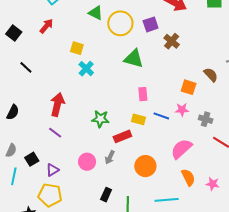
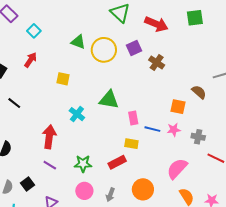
green triangle: (134, 59) -> (109, 100), moved
cyan cross: (86, 69) -> (77, 114), moved
blue line: (161, 116) -> (152, 129), moved
green star: (100, 119) -> (83, 164), moved
gray arrow: (110, 157) -> (110, 195), moved
black square: (32, 159) -> (28, 184), moved

